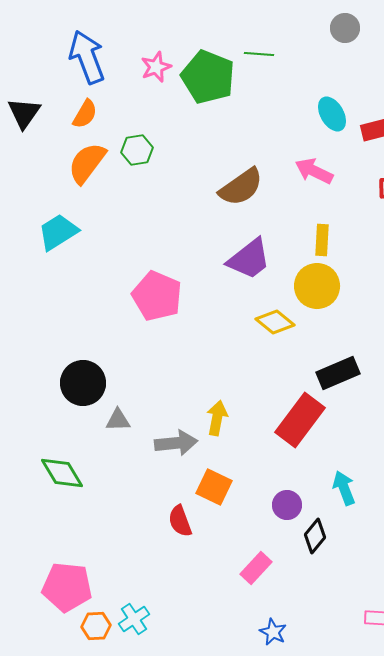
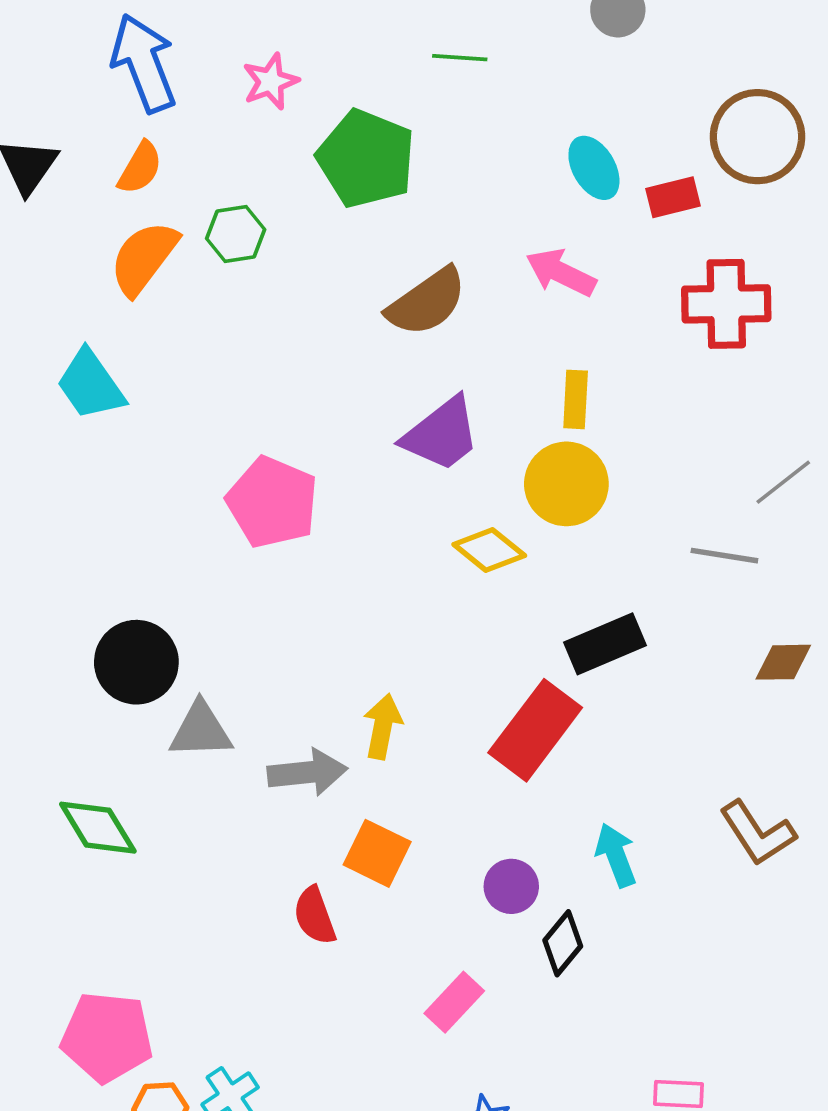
green pentagon: (208, 77) -> (366, 159), moved
cyan trapezoid: (58, 232) -> (90, 385), turned -93
gray triangle: (118, 420) -> (201, 730), size x1.4

